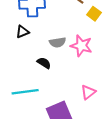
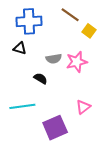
black triangle: (22, 32) -> (20, 48), turned 40
pink star: (81, 46) -> (77, 62), turned -30

